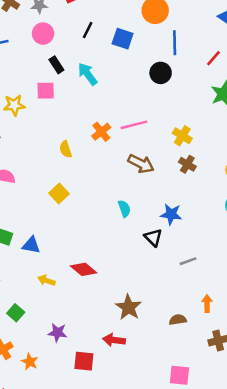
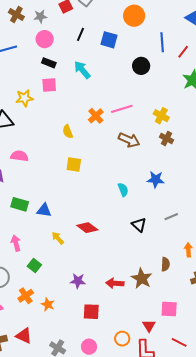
blue line: (175, 43) -> (162, 42), moved
black rectangle: (56, 65) -> (49, 63), moved, turned -32
yellow square: (59, 193) -> (74, 165), moved, turned -35
cyan semicircle: (124, 209) -> (123, 190), moved
black triangle: (153, 237) -> (139, 225), moved
yellow arrow: (46, 280) -> (58, 238), turned 32
brown star: (128, 307) -> (142, 278), moved
brown semicircle: (178, 320) -> (165, 264), turned 104
purple star: (57, 333) -> (78, 281), moved
red square: (84, 361) -> (91, 312), moved

